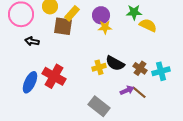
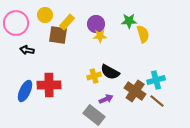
yellow semicircle: (148, 25) -> (143, 34), turned 48
brown cross: (140, 68) -> (135, 91), moved, size x1.5
red cross: (54, 76) -> (49, 85), turned -30
purple arrow: (127, 90) -> (106, 99), moved
brown line: (139, 92) -> (157, 101), moved

